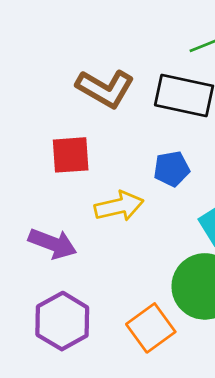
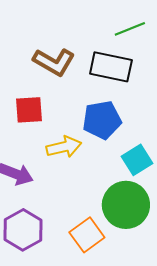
blue pentagon: (172, 169) -> (102, 120), size x1.5

